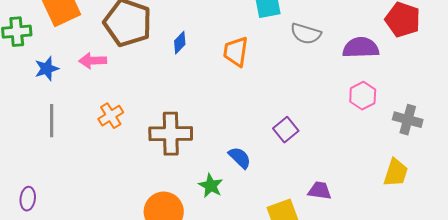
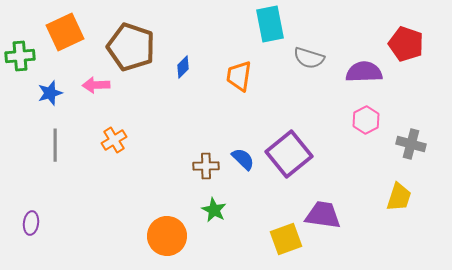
purple square: (286, 130) -> (289, 154), size x1.8
brown cross: (171, 134) -> (206, 166), moved, size x0.6
blue semicircle: (240, 158) -> (243, 159), moved
purple trapezoid: (320, 191) -> (323, 215), size x1.5

